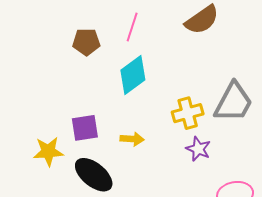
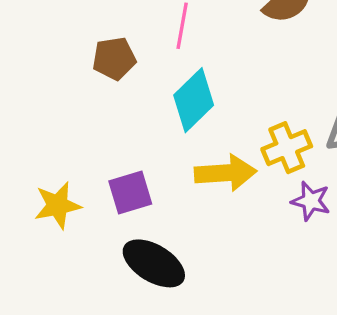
yellow arrow: (132, 139) -> (226, 173), moved, size x1.6
yellow star: (48, 152) -> (58, 205), moved

